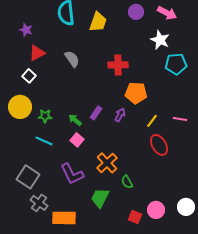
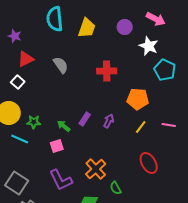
purple circle: (136, 12) -> (125, 27), moved
cyan pentagon: (176, 64) -> (165, 70), turned 30
orange pentagon: (136, 93) -> (138, 99), moved
pink square: (77, 140) -> (57, 146), moved, turned 32
cyan line: (44, 141) -> (20, 139), moved
red ellipse: (159, 145) -> (149, 163), moved

